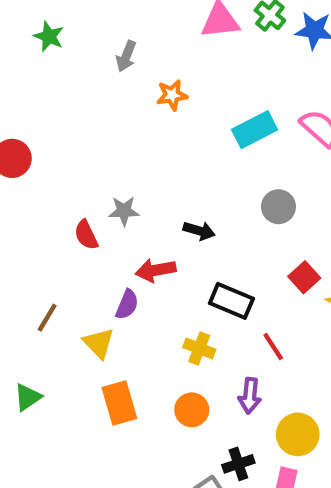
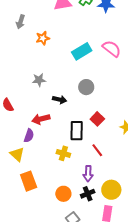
gray circle: (278, 207) -> (86, 87), moved
gray star: (124, 211) -> (39, 80), moved
red square: (304, 277) -> (97, 119), moved
black rectangle: (231, 301) -> (77, 131), turned 72
orange circle: (192, 410) -> (63, 194), moved
black cross: (238, 464) -> (88, 194), moved

